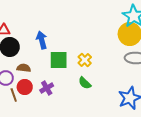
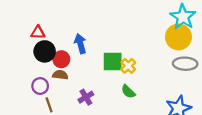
green square: (59, 60) -> (113, 61), moved
red circle: (25, 87) -> (61, 59), moved

